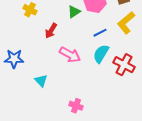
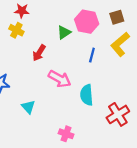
blue line: (100, 33) -> (92, 55), turned -48
cyan semicircle: (101, 54) -> (87, 95), moved, turned -36
red cross: (124, 65) -> (118, 114), moved, turned 30

